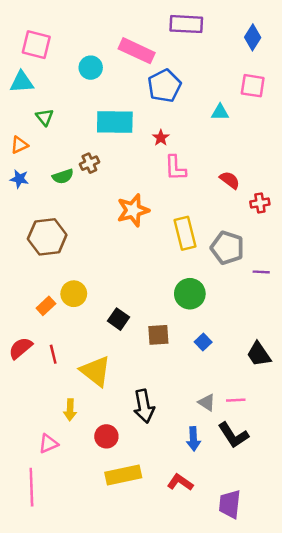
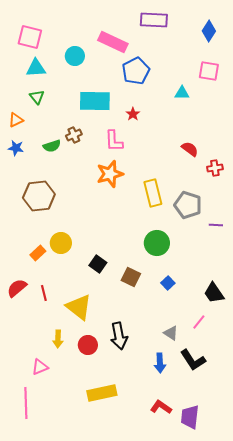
cyan triangle: (22, 82) -> (36, 68), moved
pink L-shape: (175, 168) -> (114, 141), moved
brown square: (158, 335) -> (131, 277), turned 30
pink line: (236, 400) -> (199, 322), moved, turned -49
red circle: (106, 436) -> (88, 345), moved
red L-shape: (180, 482) -> (161, 407), moved

